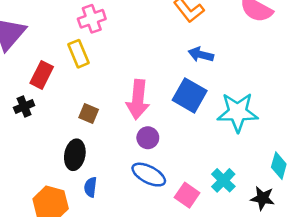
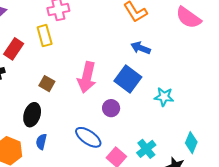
cyan star: (238, 112) -> (164, 97), size x0.6
purple circle: (148, 138) -> (111, 108), moved

